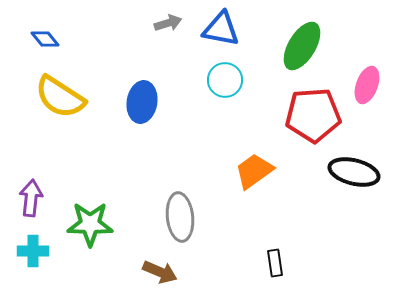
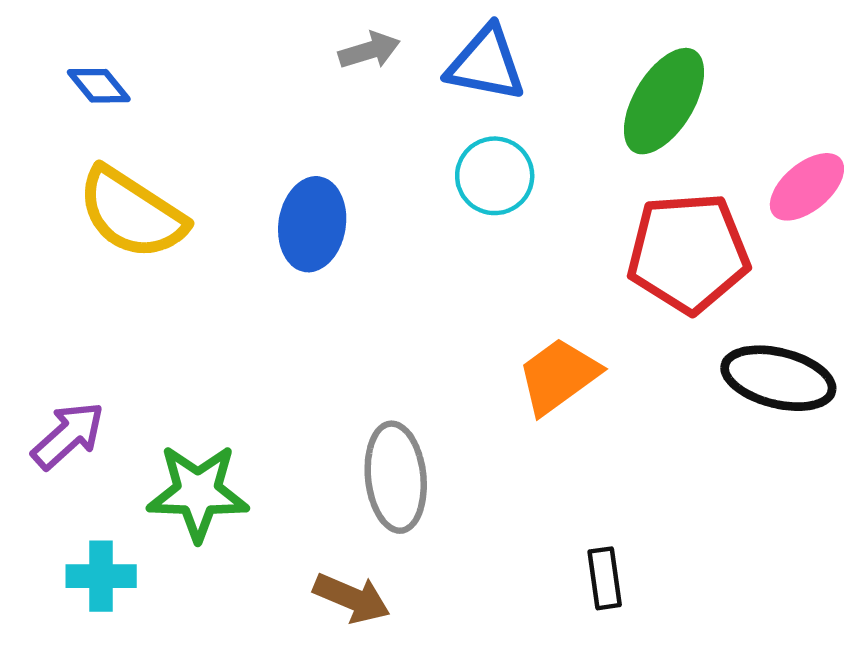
pink ellipse: (367, 85) -> (807, 187), turned 30
purple arrow: (31, 198) -> (68, 435), turned 42
cyan cross: (33, 251) -> (101, 576), moved

